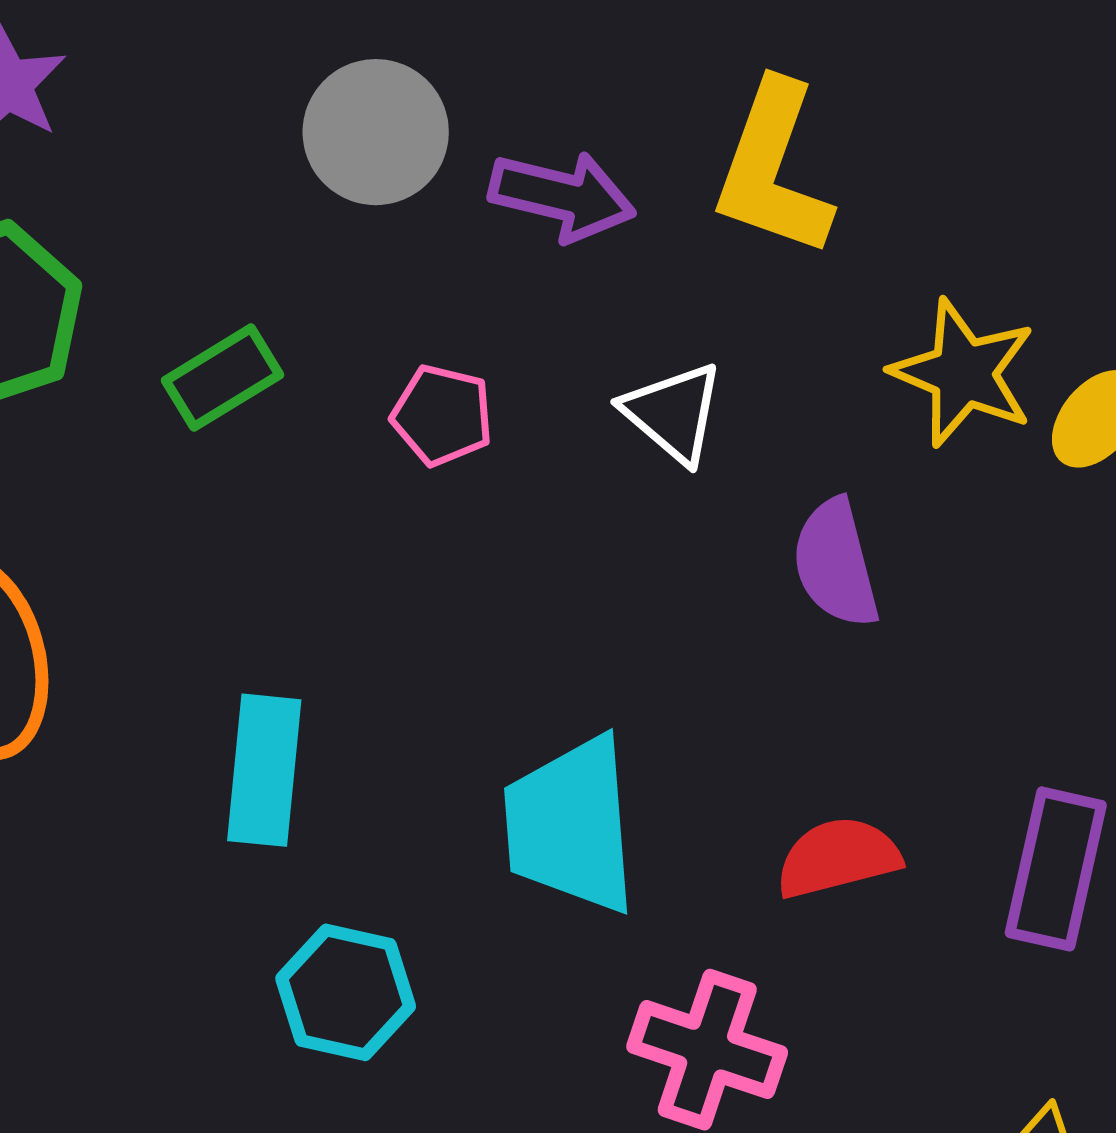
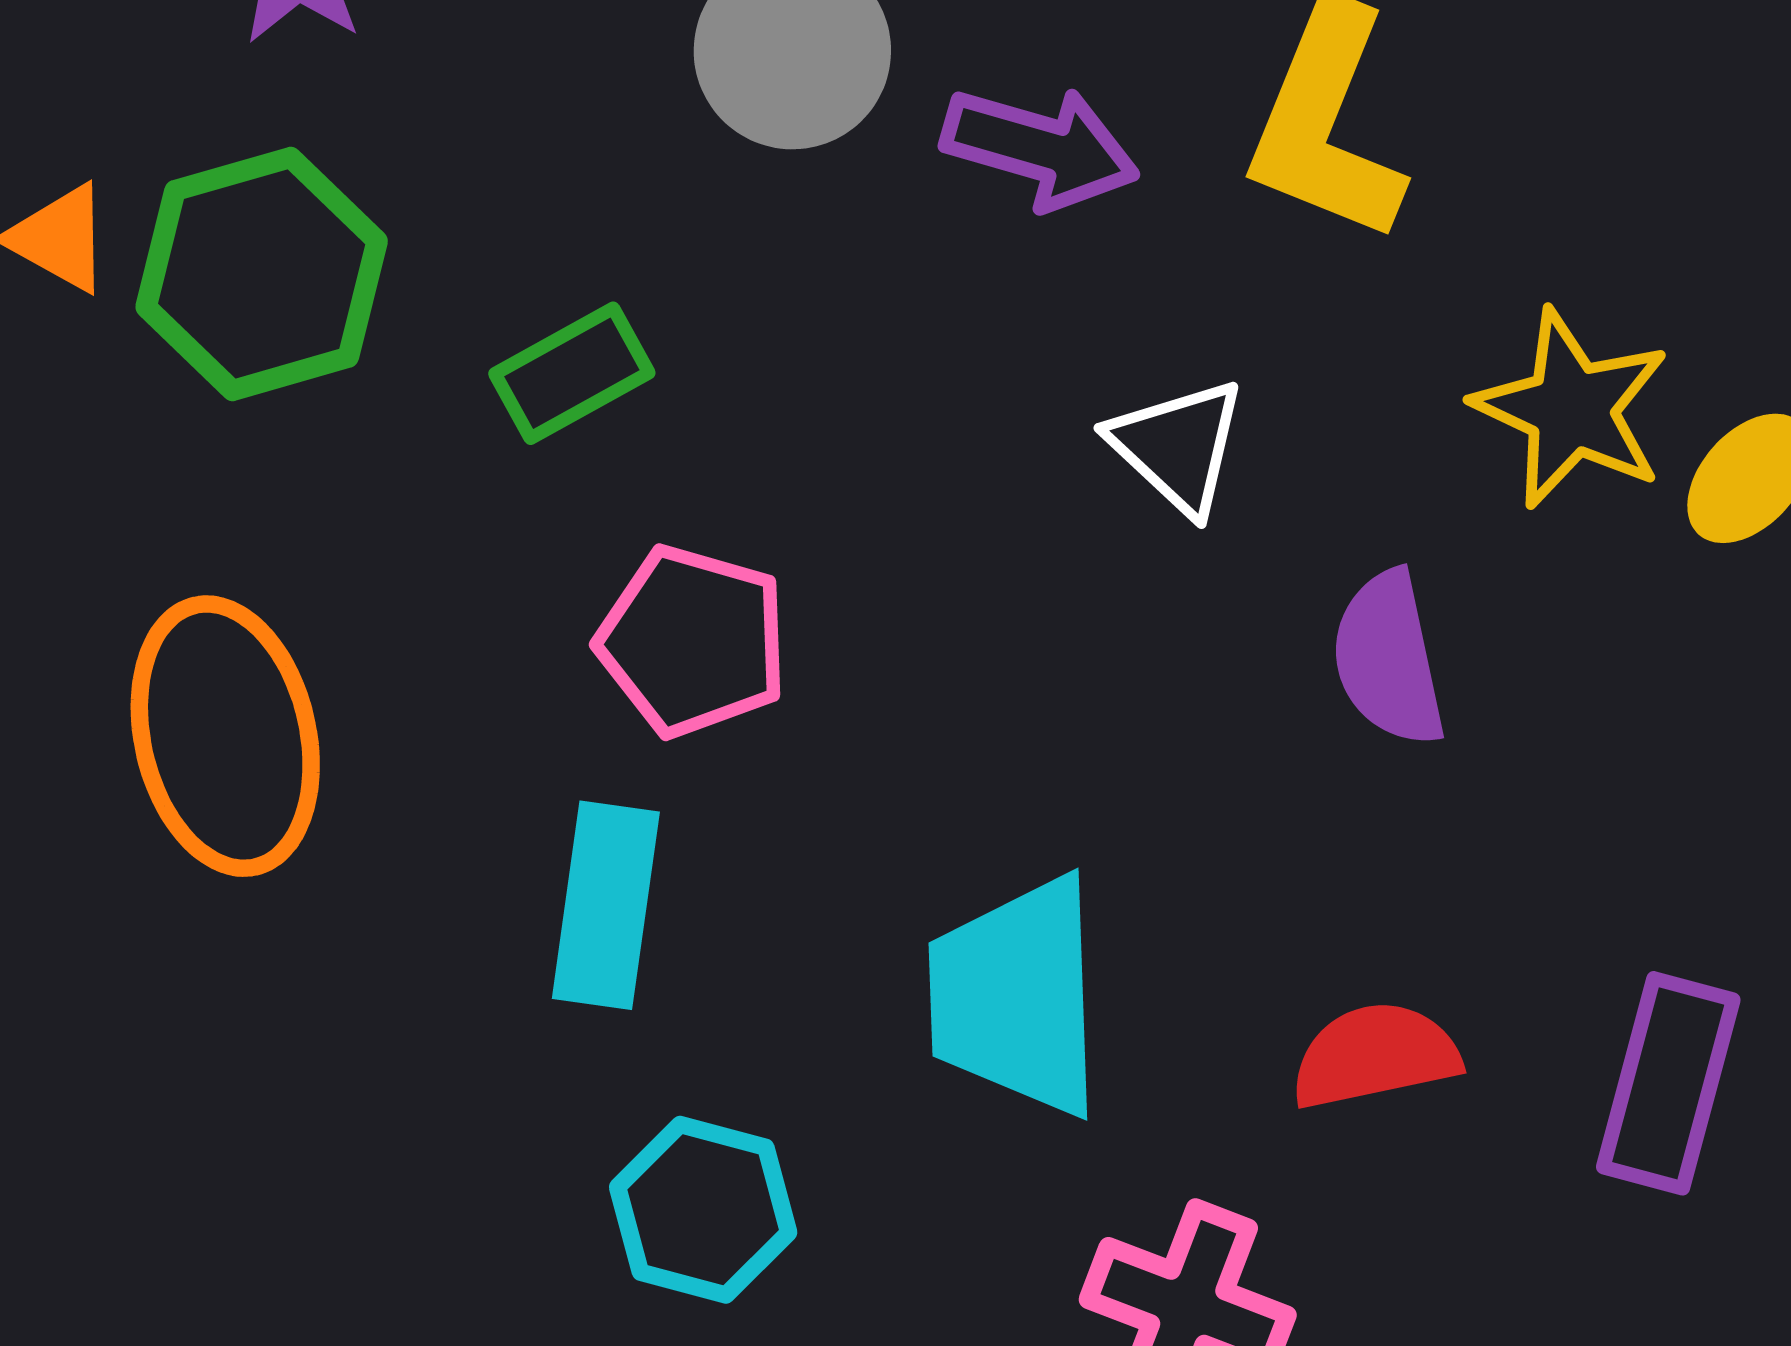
pink pentagon: (442, 415) -> (693, 641), moved, size x1.4

